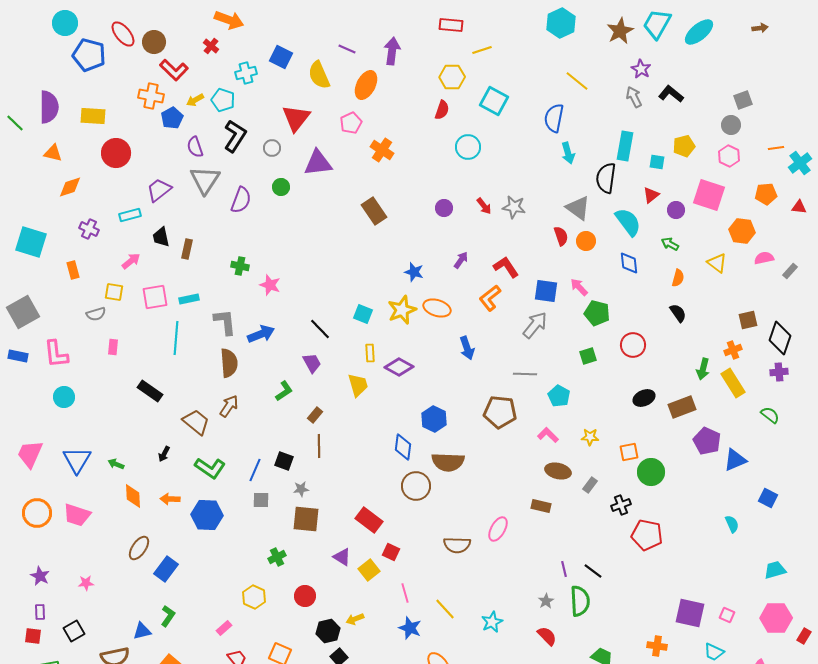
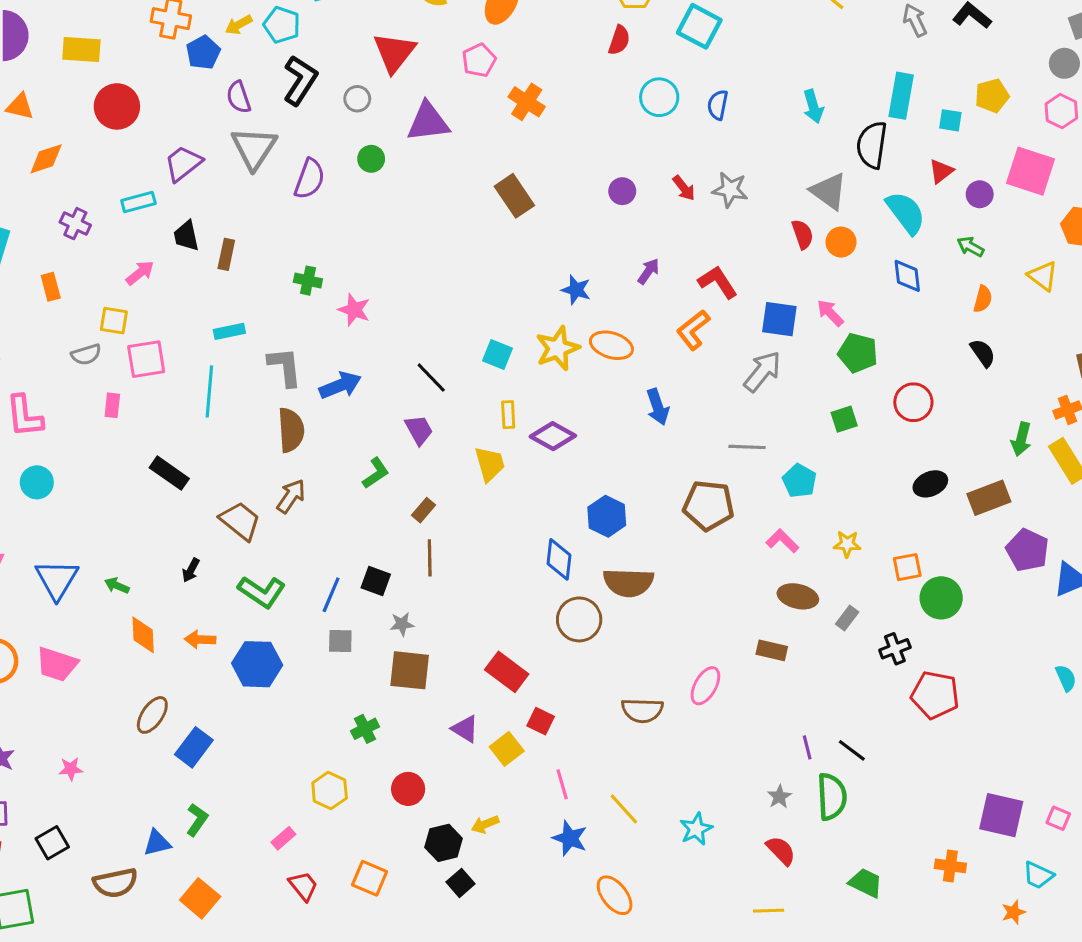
blue semicircle: (554, 118) -> (718, 105), moved, size x0.7
pink square: (155, 297) -> (146, 359), moved

